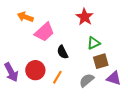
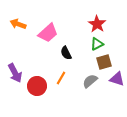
orange arrow: (25, 17) -> (18, 24), moved
red star: (85, 17) -> (97, 24), moved
red circle: (35, 70) -> (37, 86), moved

